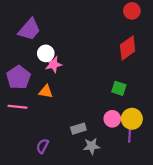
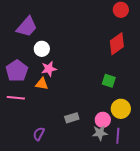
pink star: (53, 64) -> (49, 69), moved
pink circle: (112, 119) -> (103, 120), moved
purple line: (130, 134) -> (118, 136), moved
gray star: (92, 146) -> (100, 133), moved

